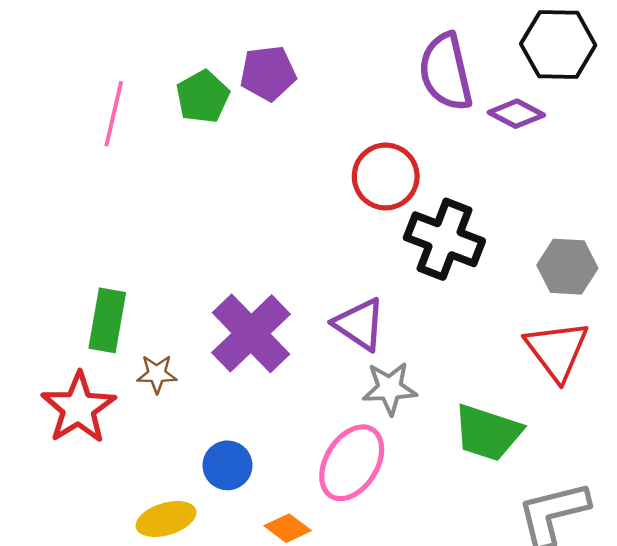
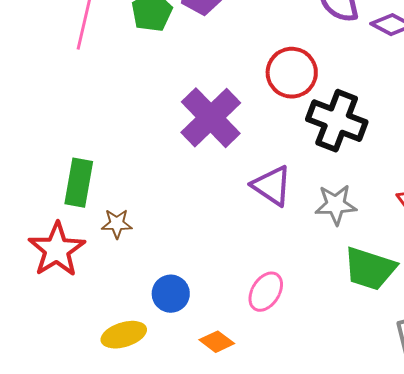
purple cross: (251, 333) -> (211, 118), moved
gray star: (390, 388) -> (336, 205), moved
pink ellipse: (352, 463) -> (266, 292), size x0.7

